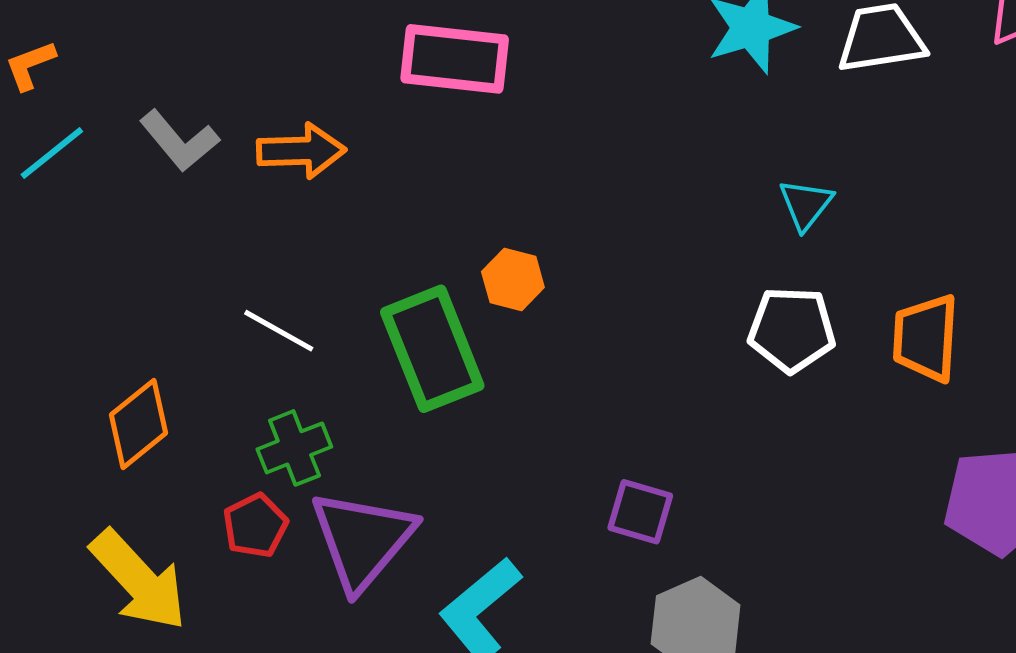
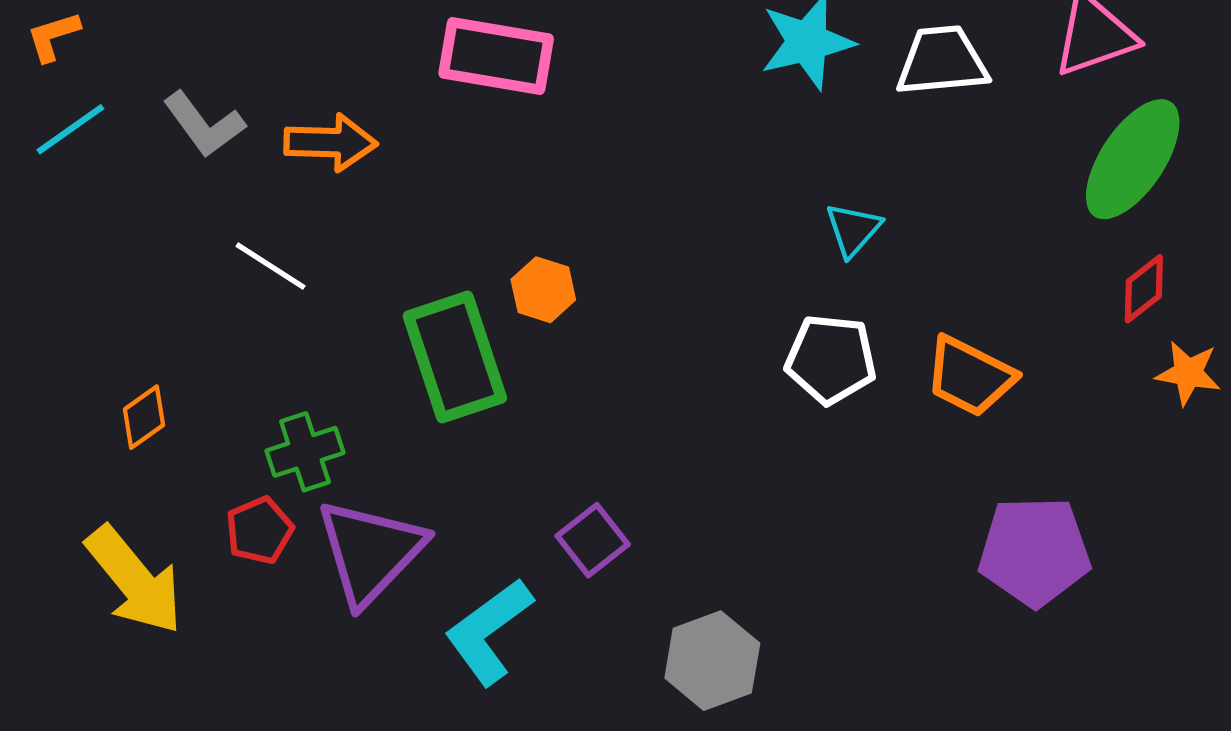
white line: (279, 331) -> (271, 266), moved
orange trapezoid: (926, 338) -> (970, 376), turned -70
orange diamond: (139, 424) -> (144, 417), size x0.7
purple square: (640, 512) -> (593, 540), moved, turned 32

